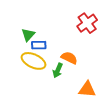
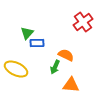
yellow ellipse: (34, 61) -> (16, 69), moved
orange triangle: (87, 89) -> (71, 85), moved

